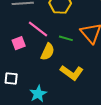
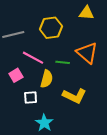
white square: (11, 78) -> (31, 98), moved

